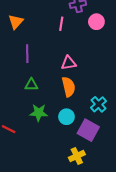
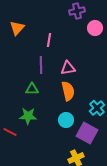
pink line: (61, 24) -> (49, 40), moved
purple line: (27, 54) -> (41, 65), moved
green star: (39, 113) -> (28, 116), moved

